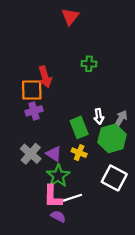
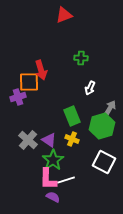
red triangle: (70, 16) -> (64, 15), turned 30
purple cross: (34, 111) -> (18, 97), moved
white arrow: (99, 116) -> (90, 88), moved, turned 32

